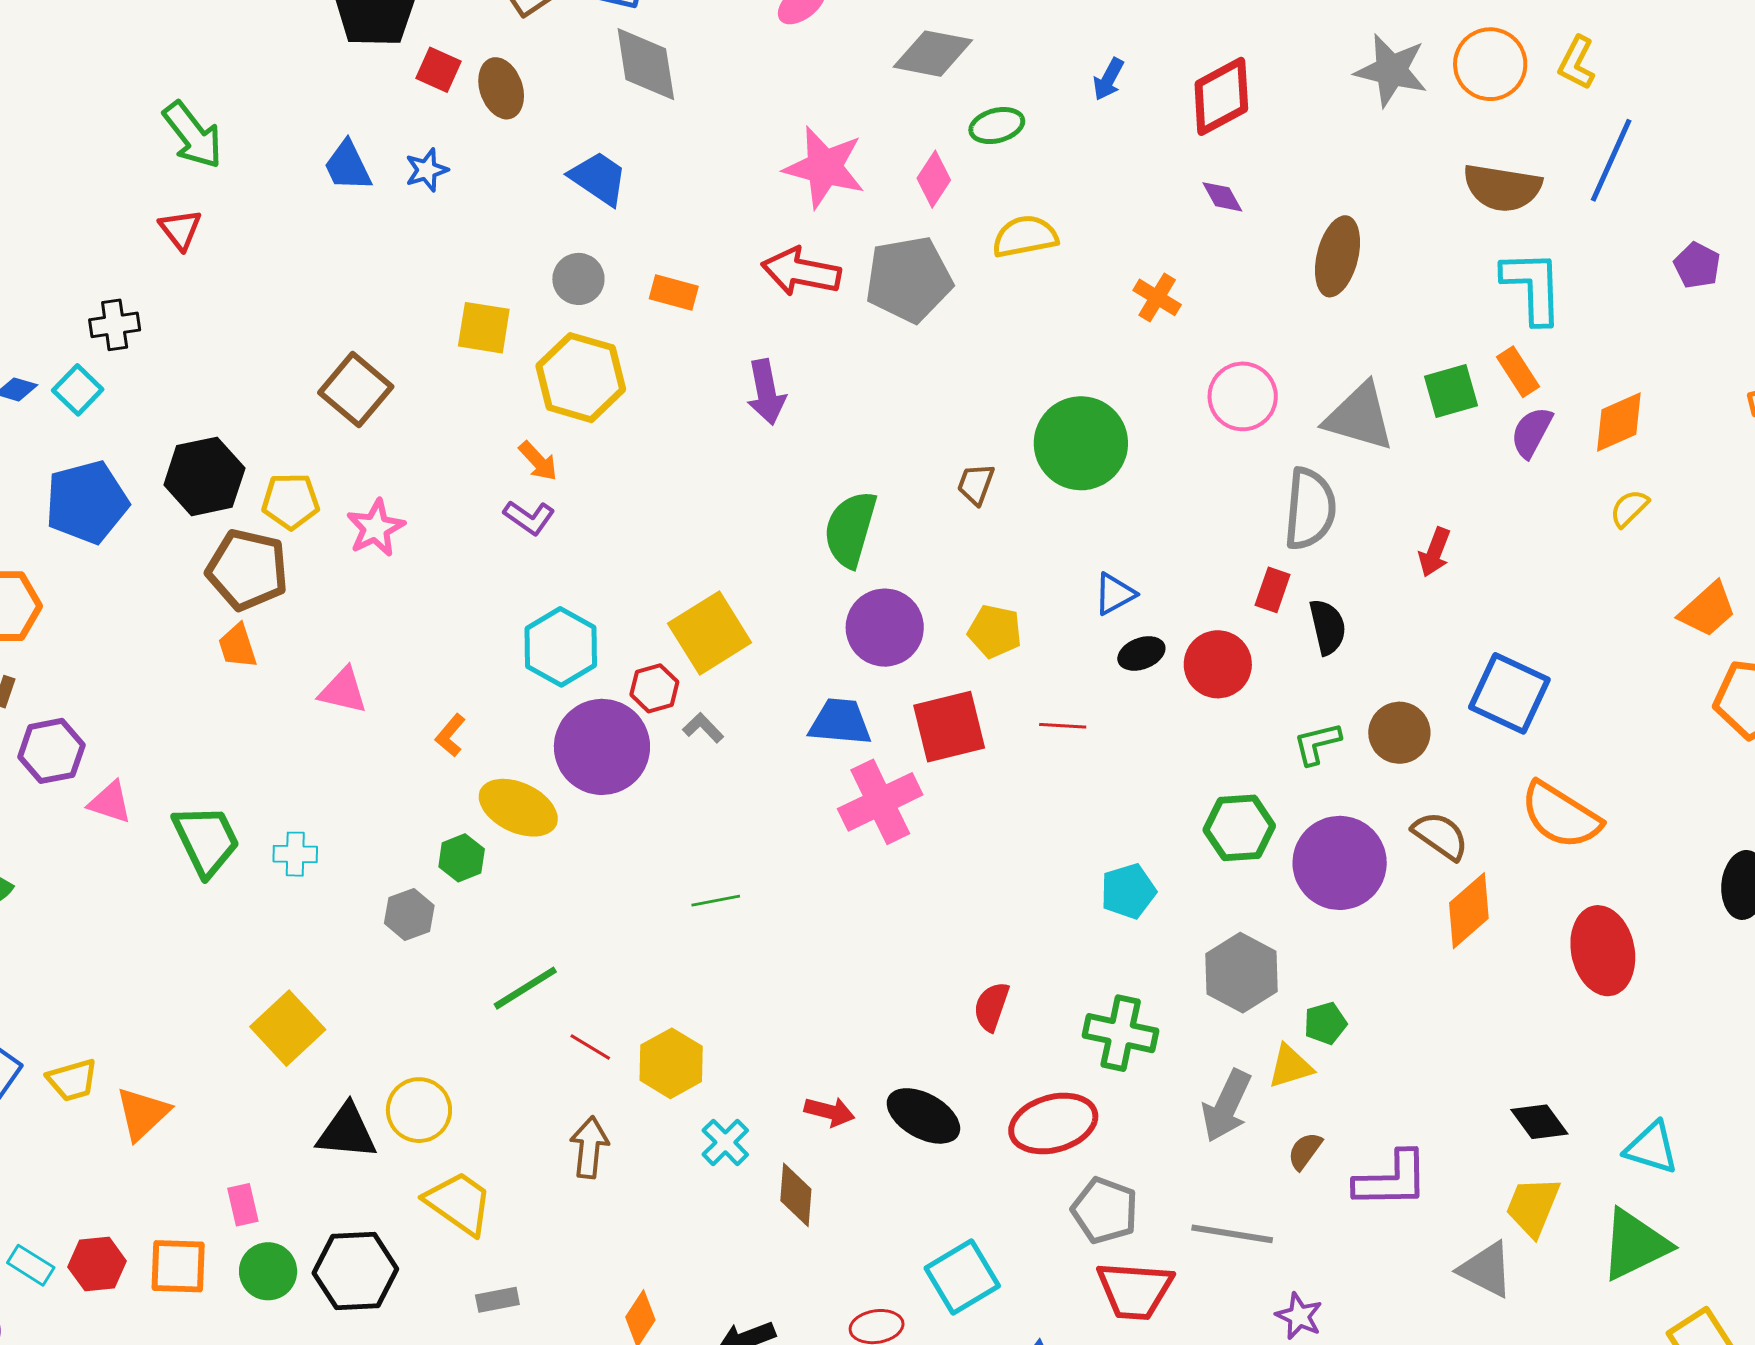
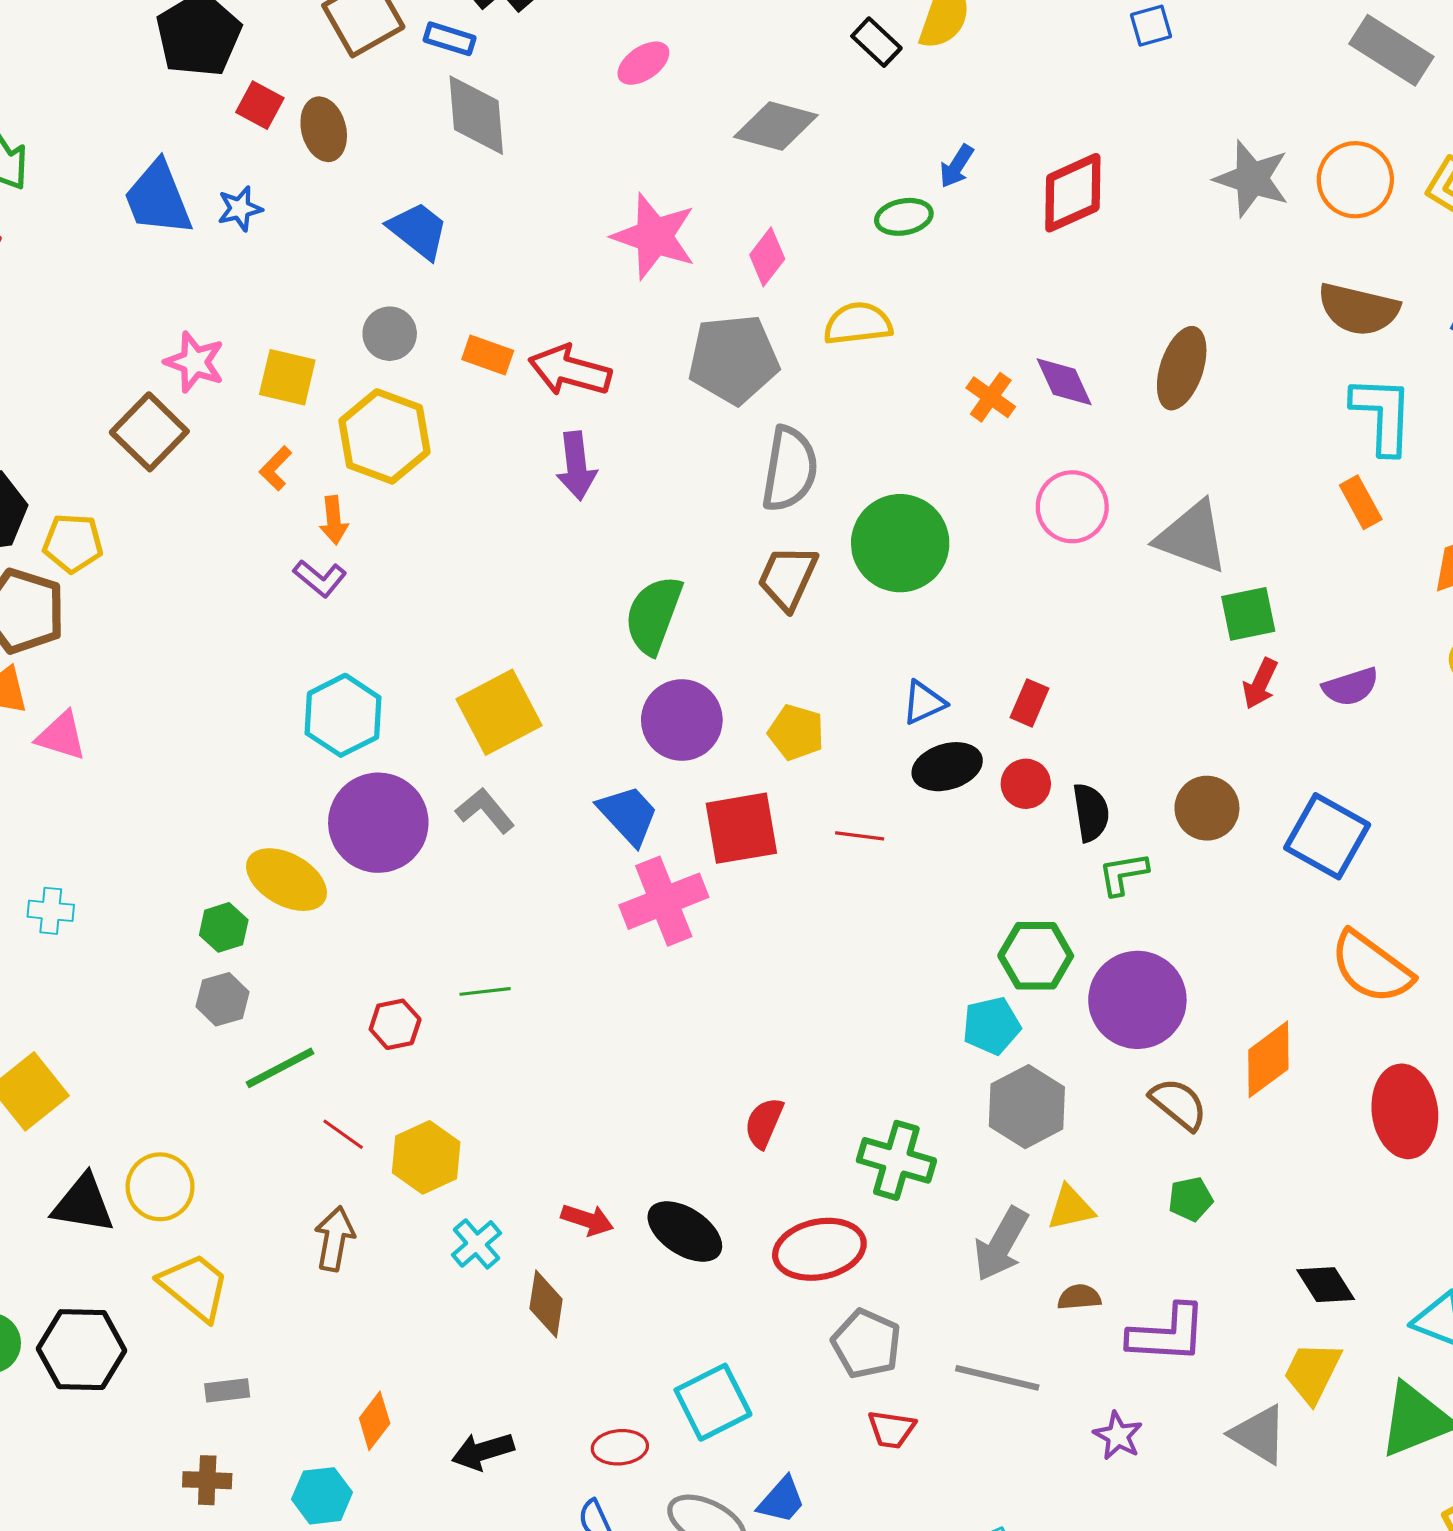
green ellipse: (997, 126) -> (904, 217), moved
blue trapezoid: (348, 166) -> (158, 198), size x1.4
purple diamond: (1222, 197) -> (1064, 382), moved, size x1.4
red arrow: (801, 272) -> (570, 371), moved
green square: (1451, 391) -> (1248, 614), moved
purple semicircle: (1532, 432) -> (1351, 687), moved, turned -140
orange arrow: (538, 461) -> (334, 520), turned 33
brown trapezoid: (976, 484) -> (788, 578), size x1.5
gray semicircle: (1310, 509) -> (790, 469), moved
pink star: (376, 528) -> (195, 362), moved, turned -30
red rectangle: (1273, 590) -> (1030, 703), moved
black semicircle: (1328, 627) -> (1091, 812), moved
black ellipse: (1141, 653) -> (947, 767), size x1.4
red circle: (1218, 664) -> (1026, 784), size x0.7
red hexagon: (654, 688) -> (395, 1024), moved
pink triangle: (343, 691) -> (61, 736), moved
blue trapezoid: (840, 722) -> (628, 815), turned 38
gray L-shape: (703, 728) -> (485, 811), size x1.4
brown circle: (1399, 733) -> (1207, 808), moved
orange L-shape: (450, 735) -> (276, 468), moved
brown semicircle: (1440, 836) -> (1179, 1104), moved
cyan pentagon: (1128, 891) -> (991, 1026), moved
gray hexagon: (409, 914) -> (222, 999), moved
green pentagon: (1325, 1023) -> (1191, 1199), moved
brown semicircle: (1305, 1151) -> (1079, 1297), turned 45
red trapezoid: (1135, 1290) -> (892, 1429), size x0.6
purple star: (1299, 1316) -> (1118, 1436), moved

